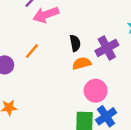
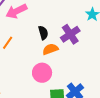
pink circle: (96, 91) -> (42, 73), moved

